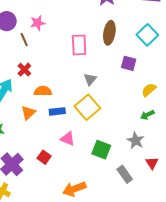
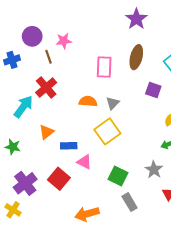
red cross: (24, 70) -> (46, 87), size x1.5
orange semicircle: (43, 91) -> (88, 101), moved
blue rectangle: (57, 111) -> (69, 146), moved
red square: (44, 157) -> (59, 179), size x1.5
gray rectangle: (125, 174) -> (130, 202), moved

